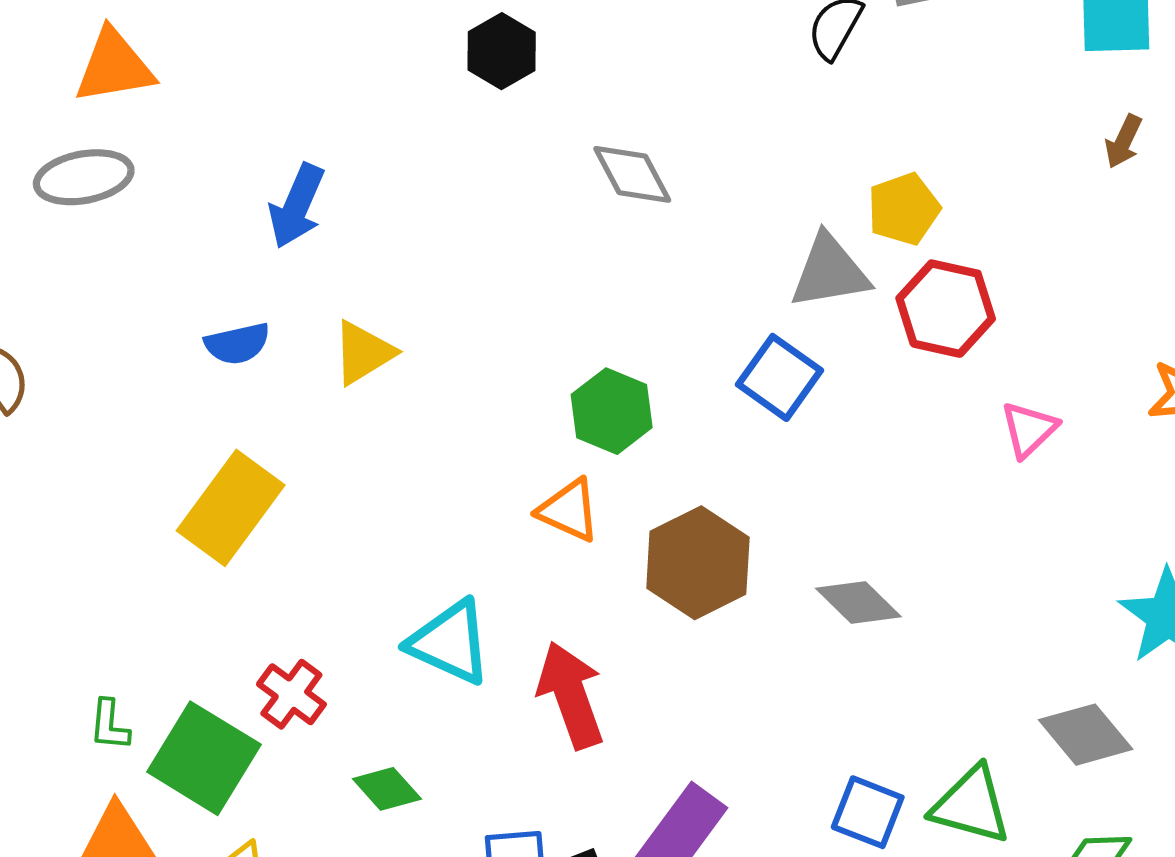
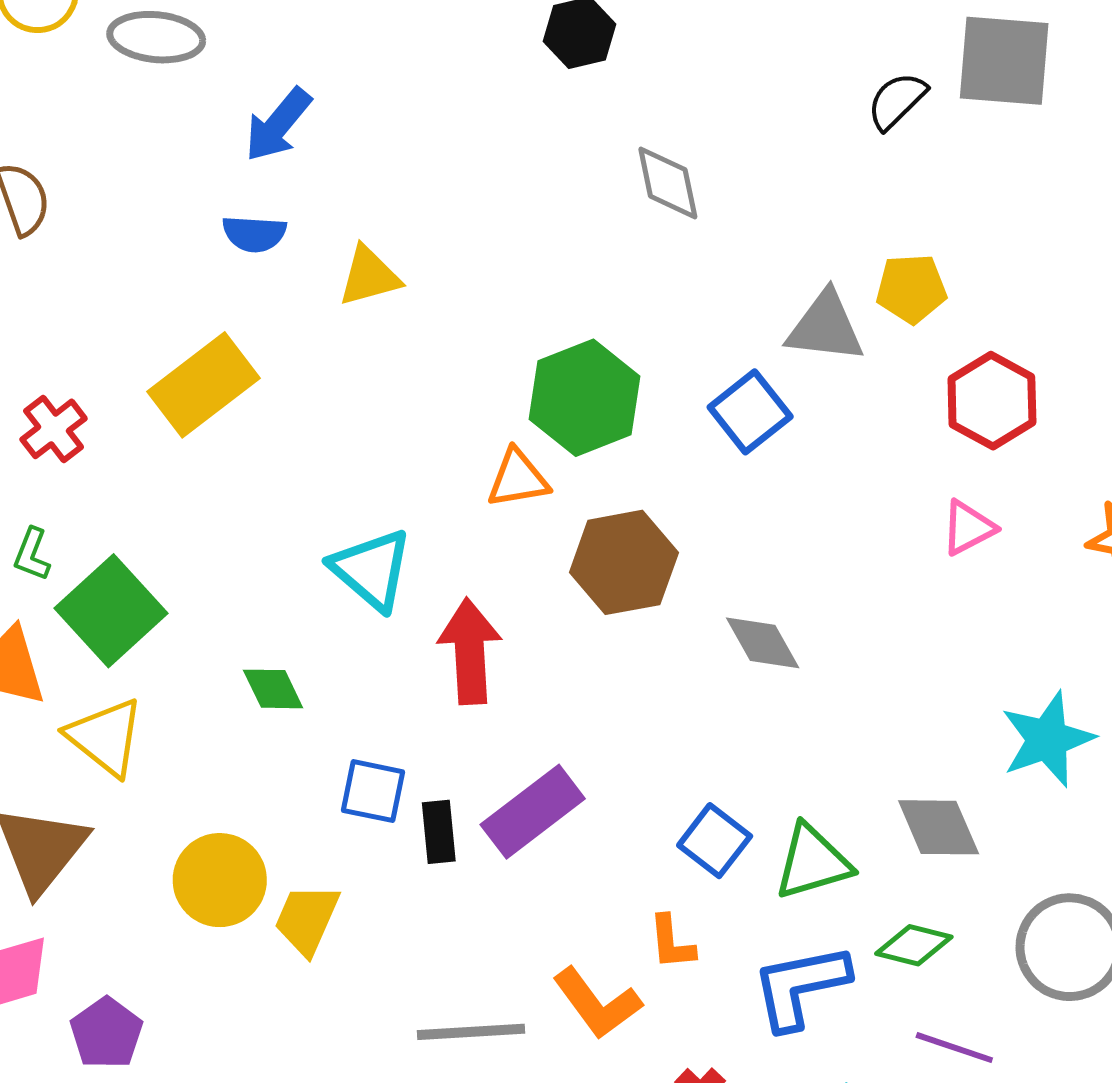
blue arrow: (297, 206) -> (278, 125), moved
red hexagon: (946, 309) -> (992, 401), moved
green hexagon: (612, 411) -> (585, 398), size x1.4
orange triangle: (569, 510) -> (518, 479), turned -50
red cross: (291, 694) -> (53, 429), moved
green triangle: (971, 805) -> (813, 862), turned -48

